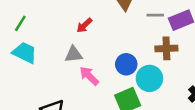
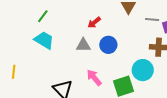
blue circle: (126, 64) -> (108, 45), moved
pink arrow: (89, 76) -> (94, 78), moved

